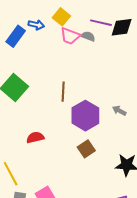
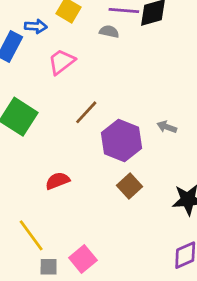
pink trapezoid: (70, 36) -> (61, 62), moved, turned 130
brown line: (63, 92) -> (86, 112), turned 48

